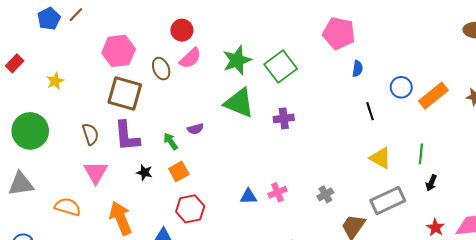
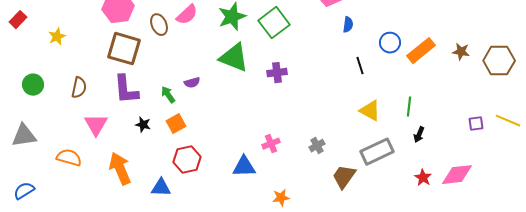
green circle: (30, 131) -> (33, 85), size x0.6
brown semicircle: (90, 134) -> (79, 88), moved, turned 30
blue triangle: (248, 196) -> (244, 167), moved, size x1.4

